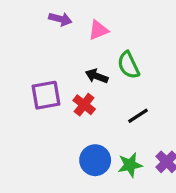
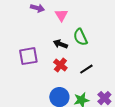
pink triangle: (98, 30) -> (61, 15), turned -40
red cross: (84, 105) -> (60, 65), moved

